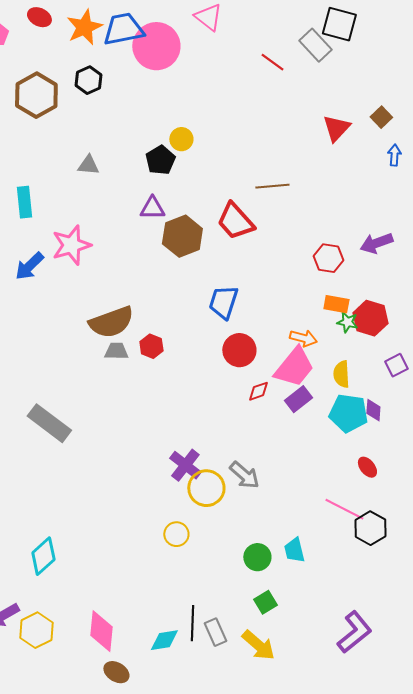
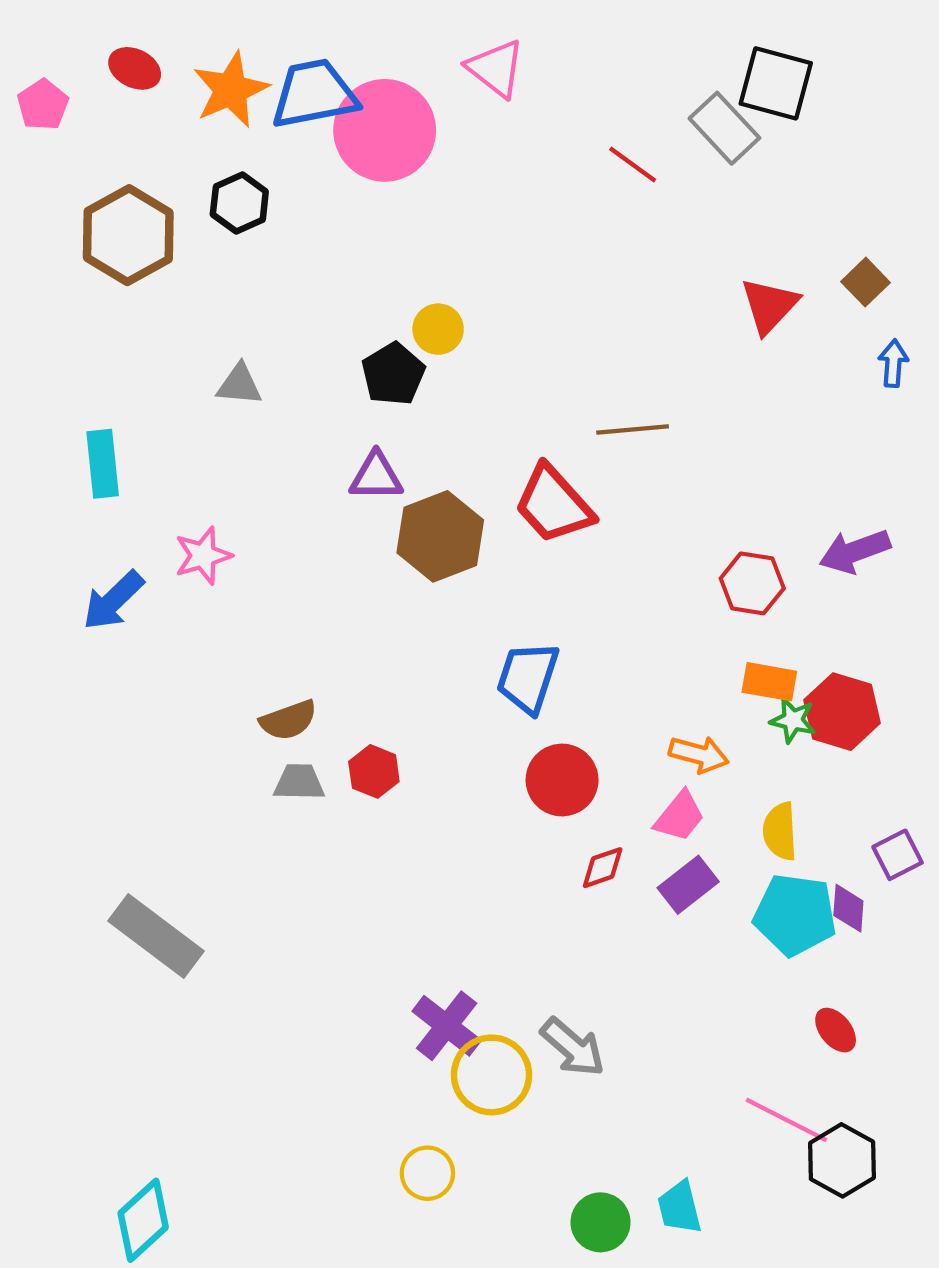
pink star: (71, 245) -> (203, 556), size x0.7
brown semicircle: (111, 322) -> (288, 720), size x0.6
purple square: (396, 365) -> (898, 855), moved
pink trapezoid: (294, 367) -> (680, 816), size x0.6

